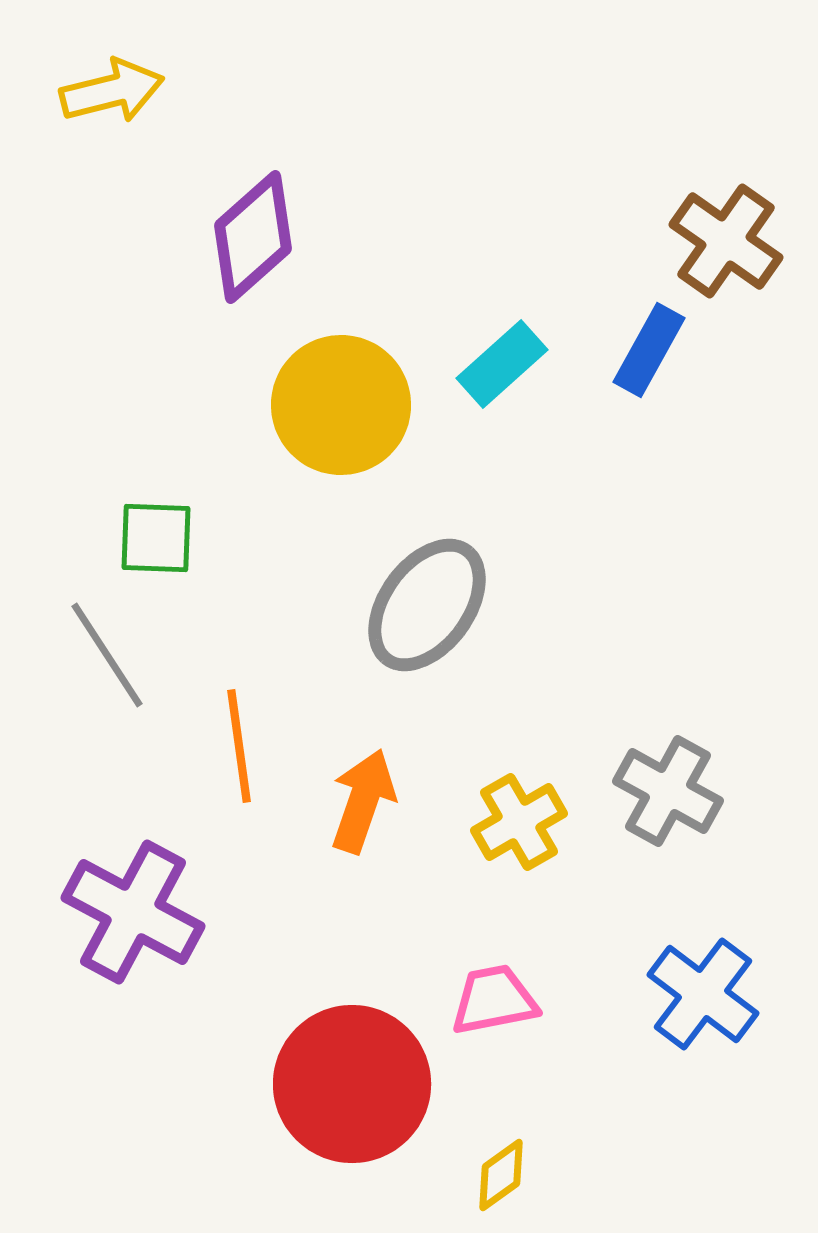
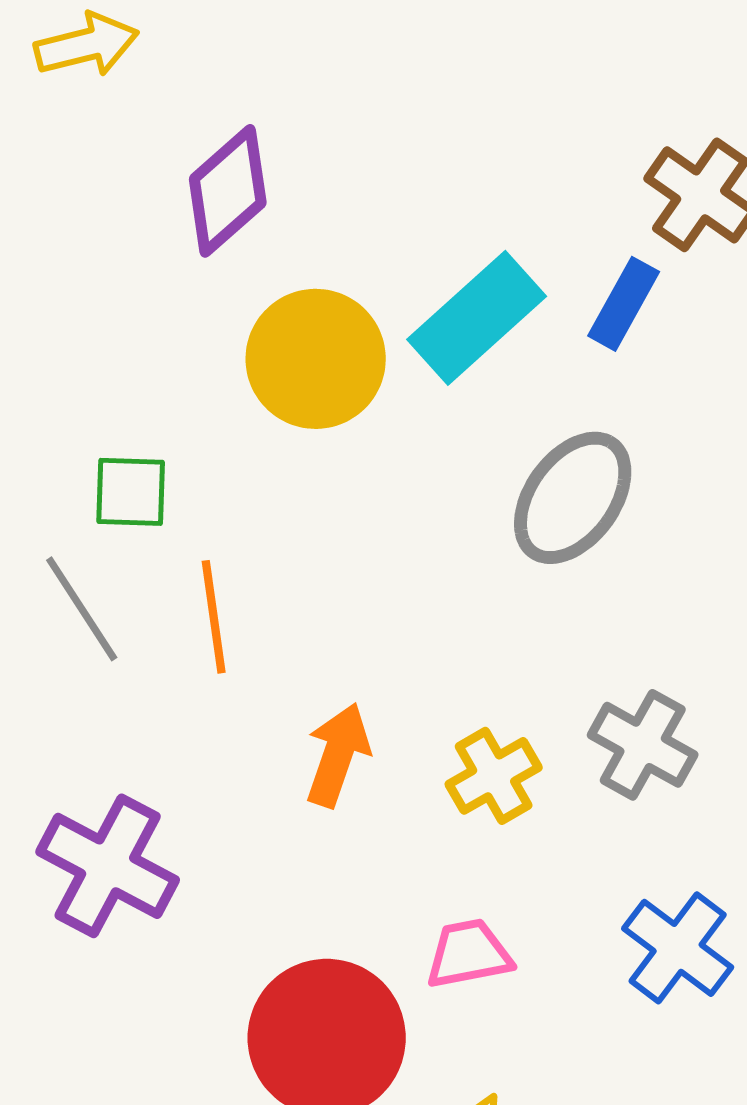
cyan rectangle: (502, 364) -> (477, 318), size x1.5
gray ellipse: (427, 605) -> (573, 498), moved
orange line: (239, 746) -> (214, 617), moved

